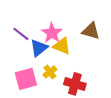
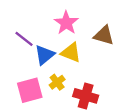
pink star: (52, 33) -> (66, 23), moved

